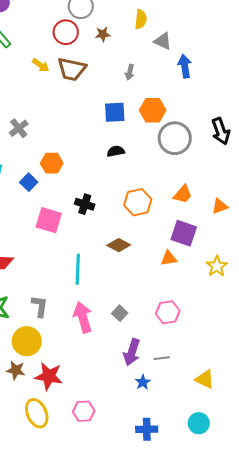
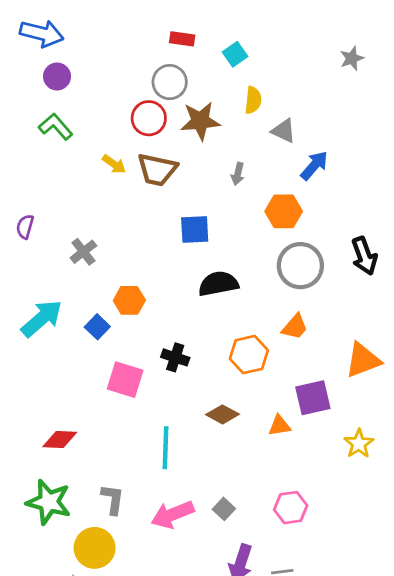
brown star: (103, 34) -> (200, 121), size x1.8
blue arrow: (185, 66) -> (314, 165), turned 50
orange hexagon: (153, 110) -> (284, 211), moved
blue square: (115, 112) -> (195, 229), moved
black semicircle: (116, 151) -> (218, 284), size x1.6
orange trapezoid: (183, 194) -> (295, 327), moved
orange triangle: (220, 206) -> (363, 360), size x1.6
purple square: (184, 233) -> (313, 398), turned -32
orange triangle: (169, 258) -> (280, 426), moved
pink arrow: (83, 317) -> (172, 515), turned -96

